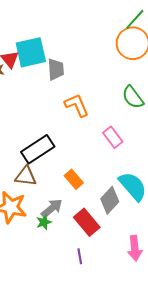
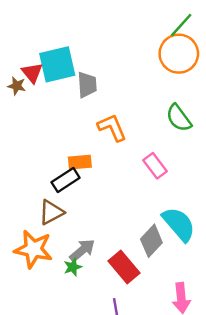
black rectangle: (38, 149) -> (66, 180), size x0.7
brown triangle: (26, 176) -> (51, 212), turned -35
orange rectangle: (74, 179) -> (80, 162), moved, turned -54

